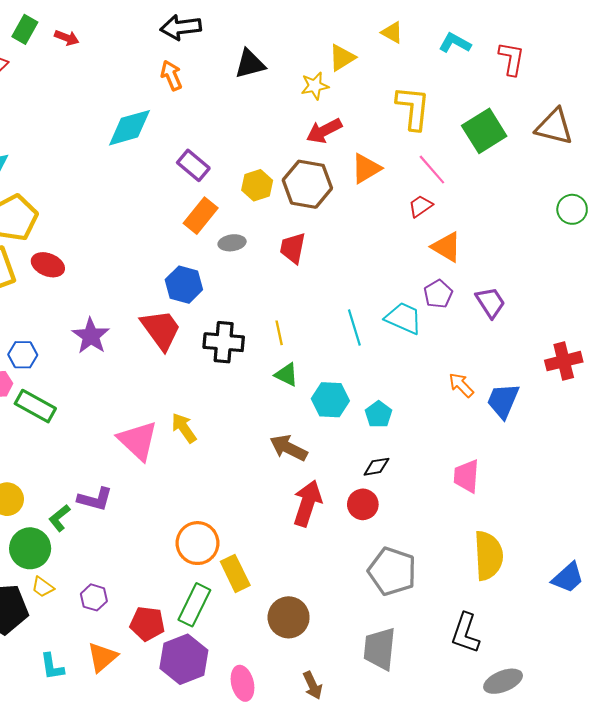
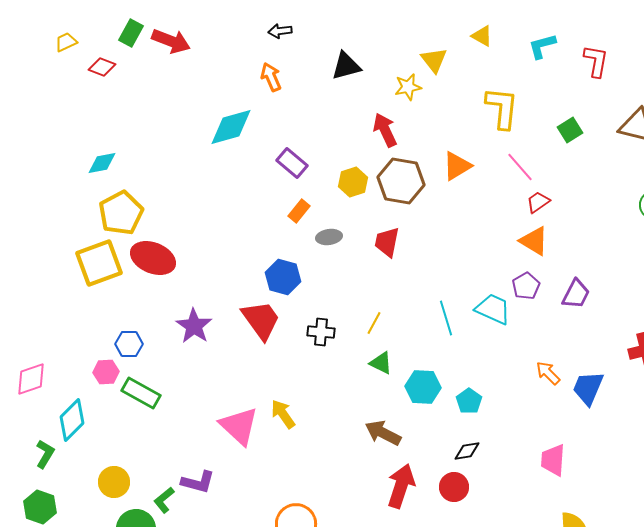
black arrow: (181, 27) -> (280, 31), size x0.6
red arrow: (67, 38) -> (171, 41), size x1.6
cyan L-shape: (455, 43) -> (542, 46), turned -44
yellow triangle: (342, 58) -> (434, 60), turned -36
red arrow: (324, 131) -> (385, 130), moved, turned 92
green square: (484, 131) -> (570, 130), size x0.6
red trapezoid: (420, 206) -> (538, 202), moved
orange rectangle: (201, 216) -> (299, 211), size x0.7
red ellipse: (48, 265) -> (153, 258), size x1.4
purple trapezoid: (490, 302) -> (576, 294), turned 60
yellow line: (279, 333) -> (374, 323), turned 40
black cross: (224, 342) -> (321, 332), size x0.7

